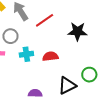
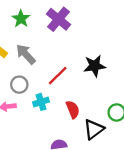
red line: (45, 20) -> (58, 76), moved
red semicircle: (50, 56) -> (73, 109), moved, turned 84

